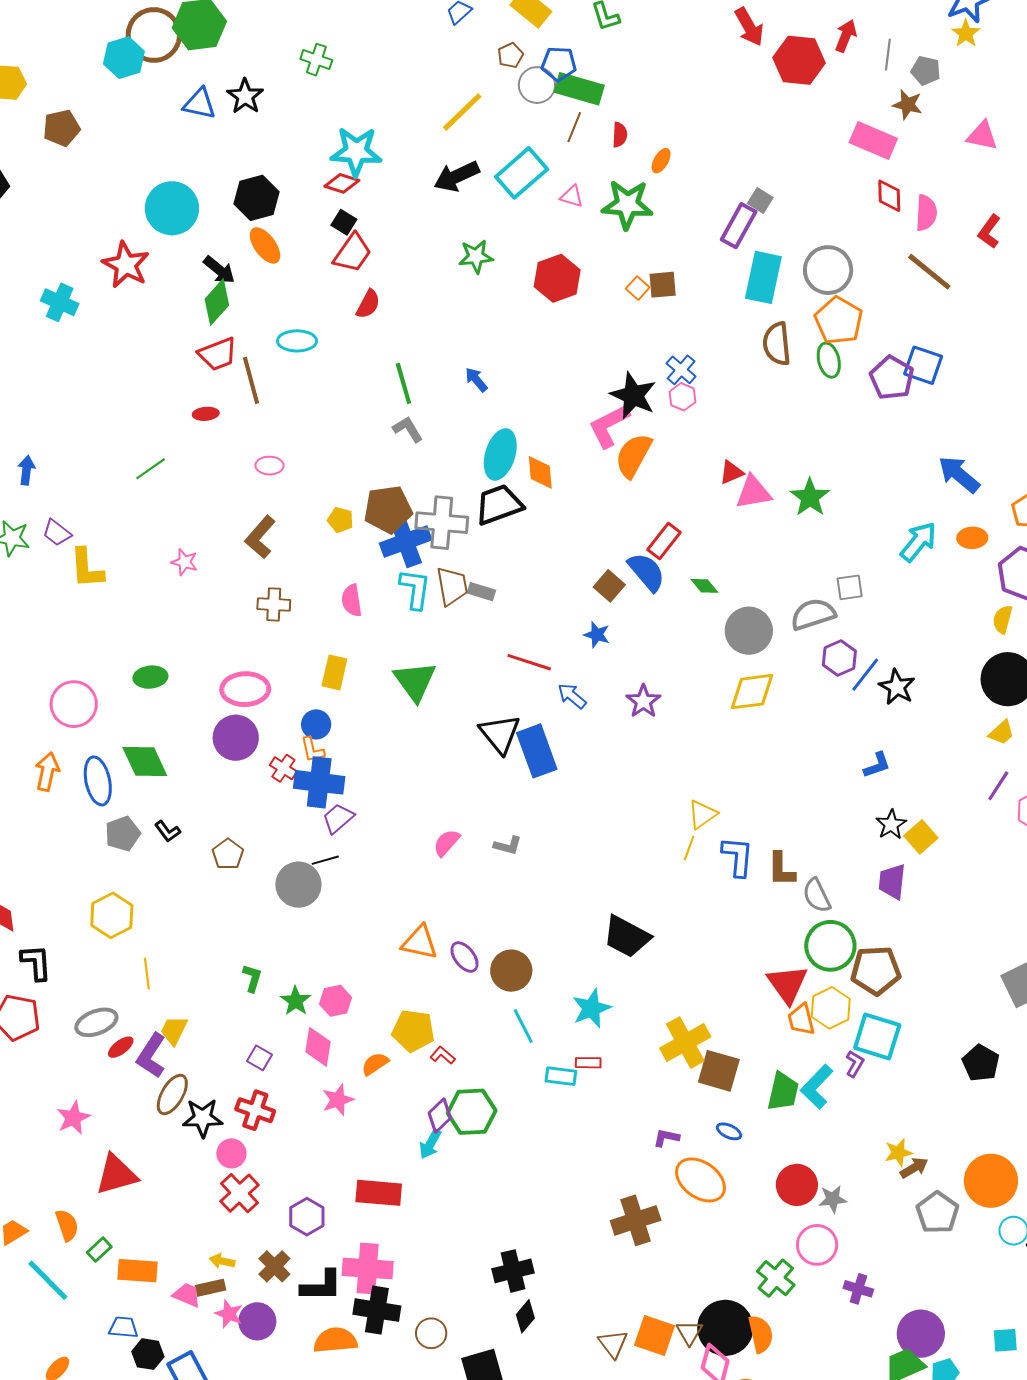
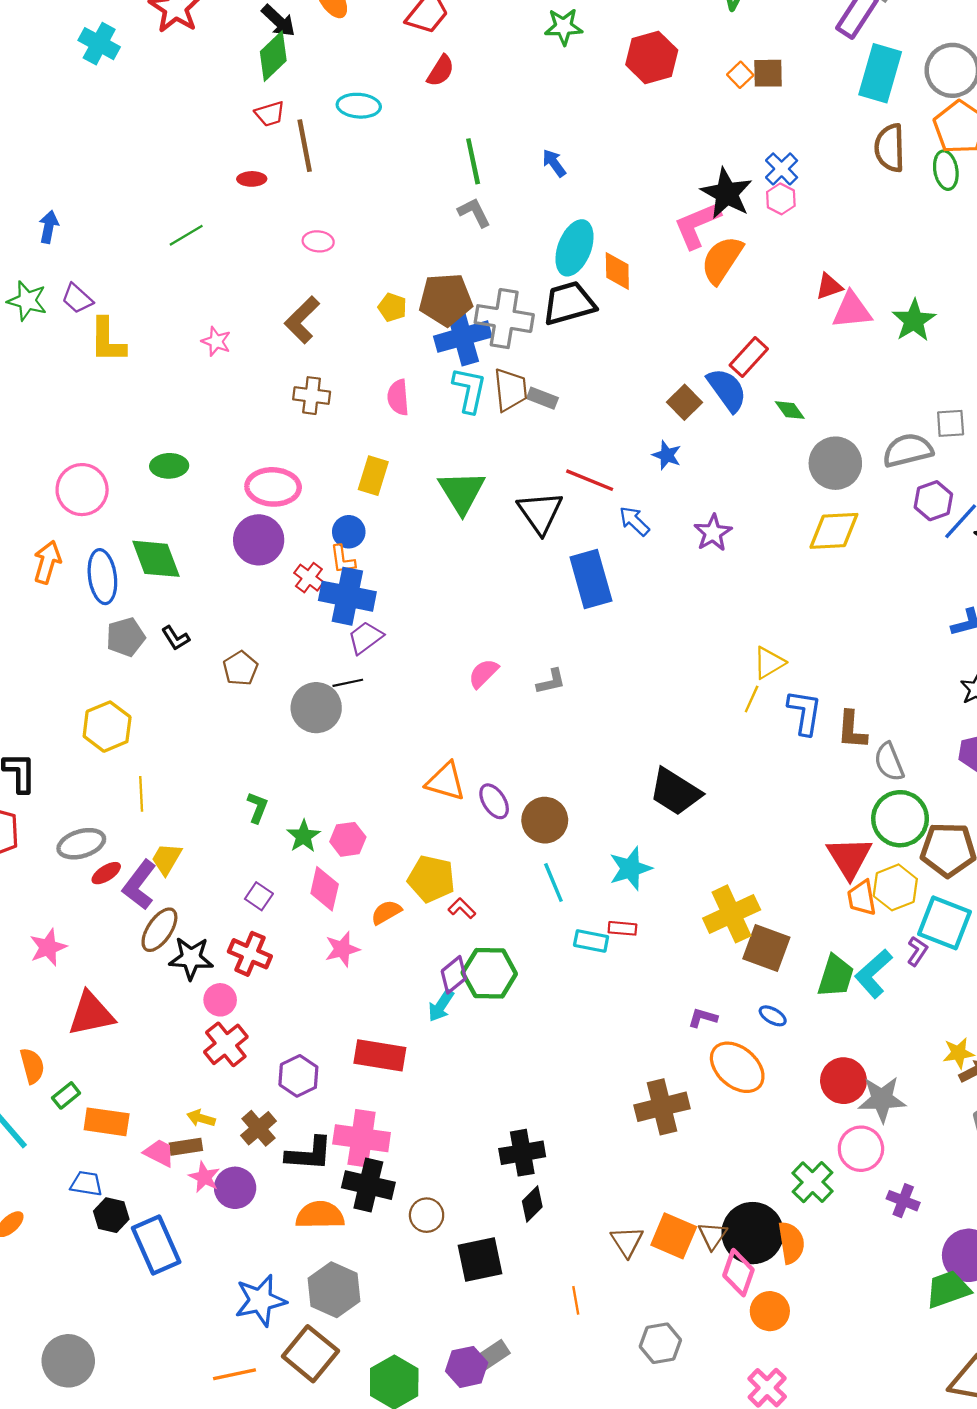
red trapezoid: (218, 354) -> (270, 114), size x0.7
black triangle: (500, 734) -> (540, 512), moved
gray L-shape: (508, 846) -> (551, 681), turned -32
gray star: (833, 1199) -> (882, 1099), size x1.5

